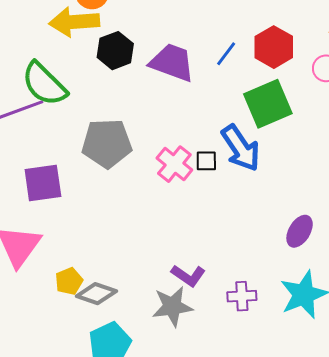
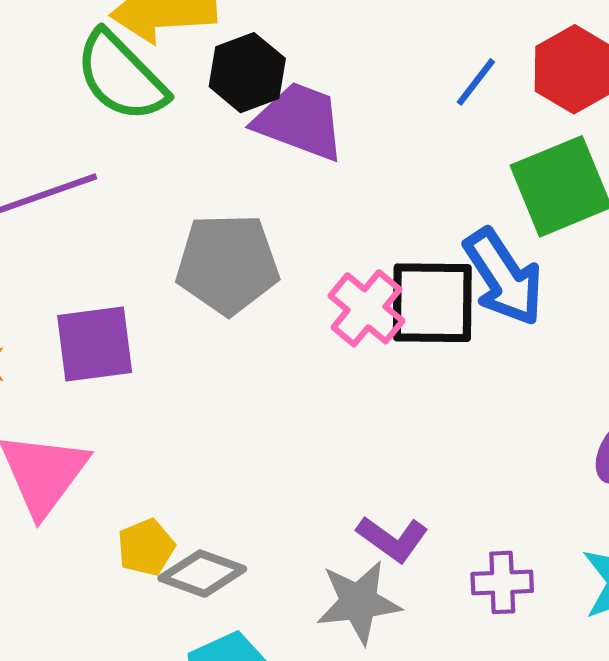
purple trapezoid: (172, 62) -> (300, 121), moved
green semicircle: (44, 84) -> (121, 76), moved
black square: (206, 161) -> (432, 303), size x2.0

